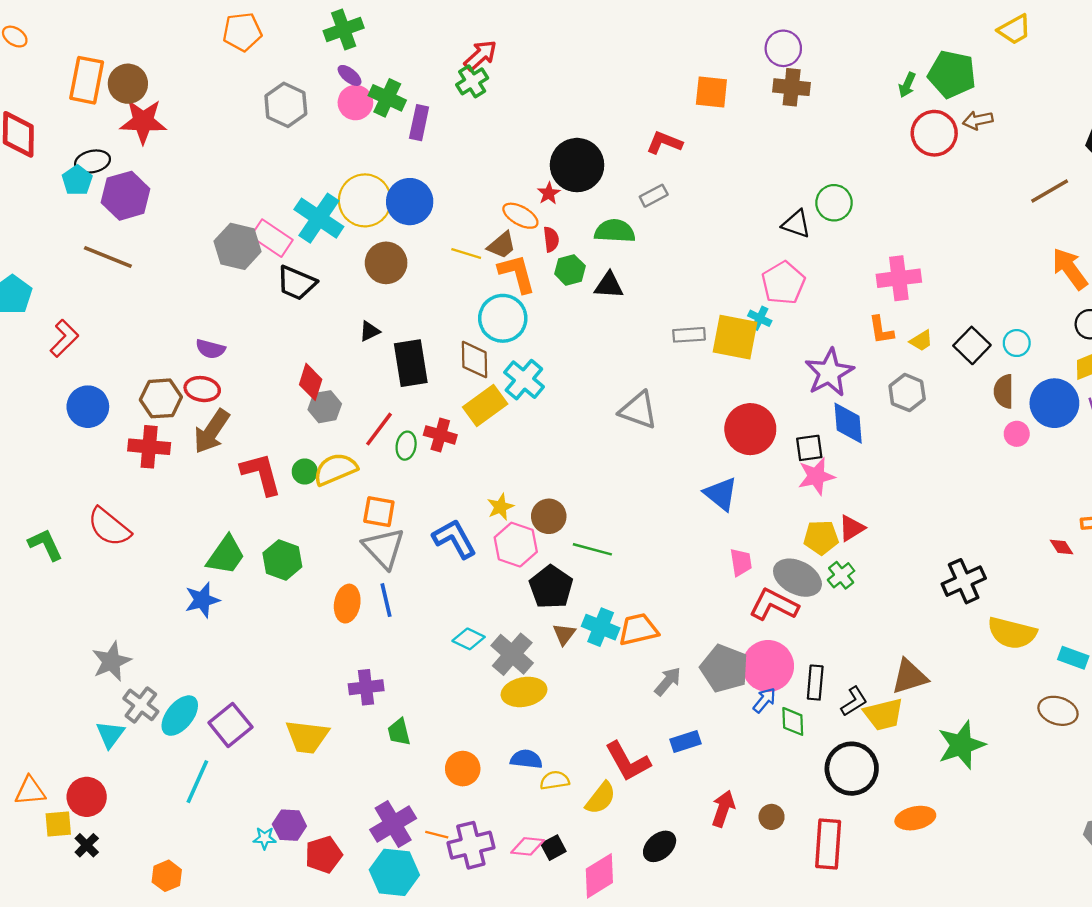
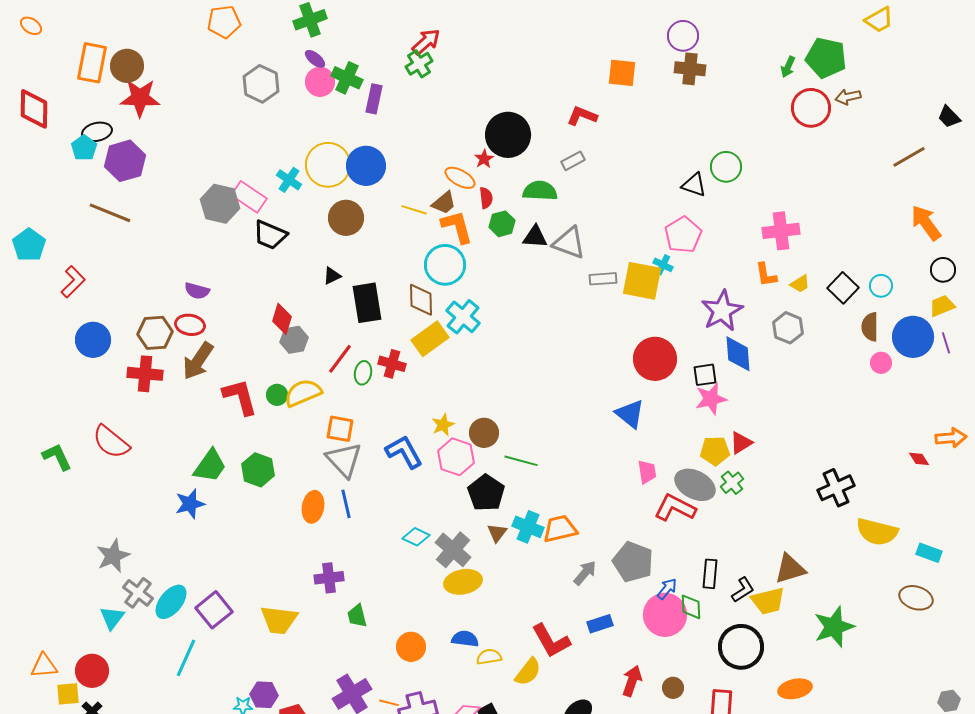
cyan cross: (319, 218) -> (289, 180), size x0.6
gray triangle: (638, 410) -> (569, 243), moved
pink circle: (768, 666) -> (665, 615), moved

